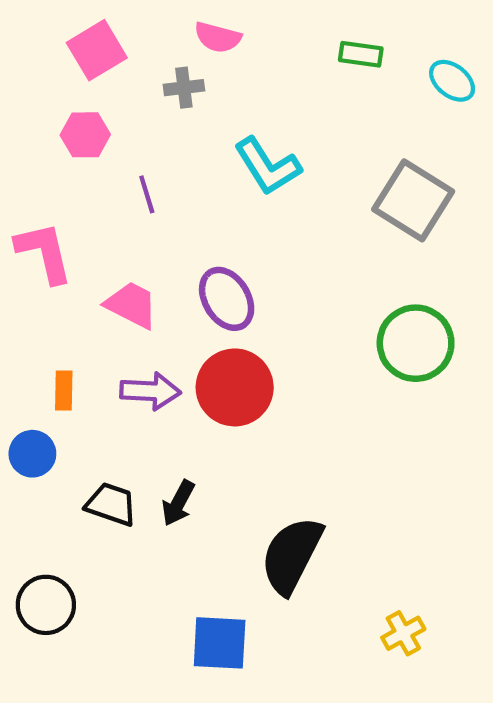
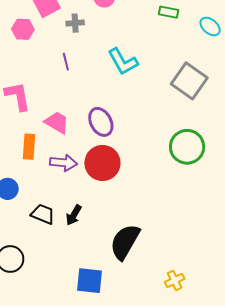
gray cross: (184, 88) -> (75, 23), moved
pink hexagon: (85, 135) -> (23, 29), moved
purple line: (147, 194) -> (66, 62), moved
orange rectangle: (64, 390) -> (29, 147), moved, size x1.4

